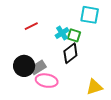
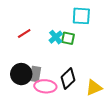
black diamond: (70, 53) -> (68, 79), moved
gray rectangle: (38, 67) -> (35, 74), turned -42

